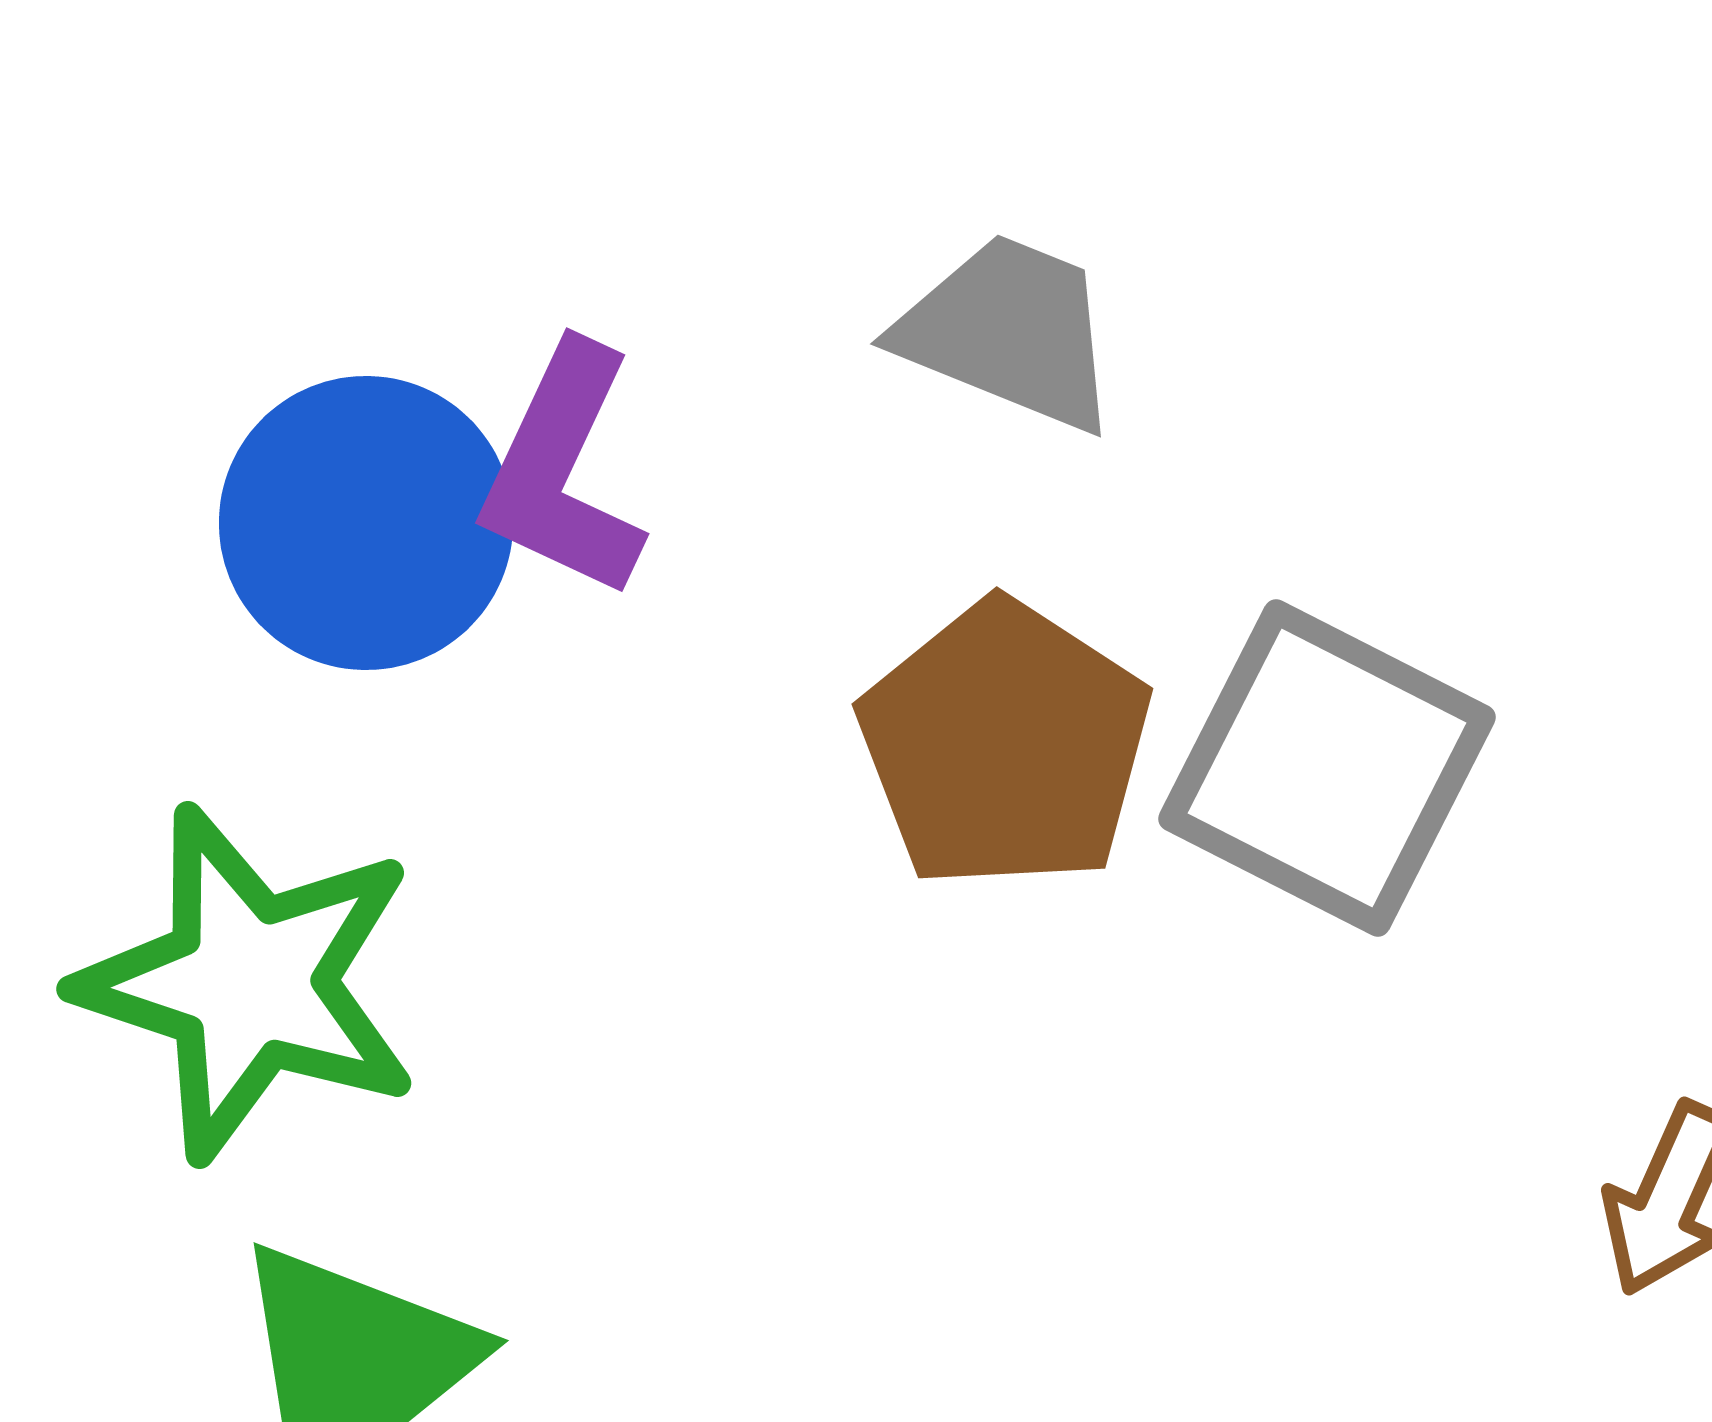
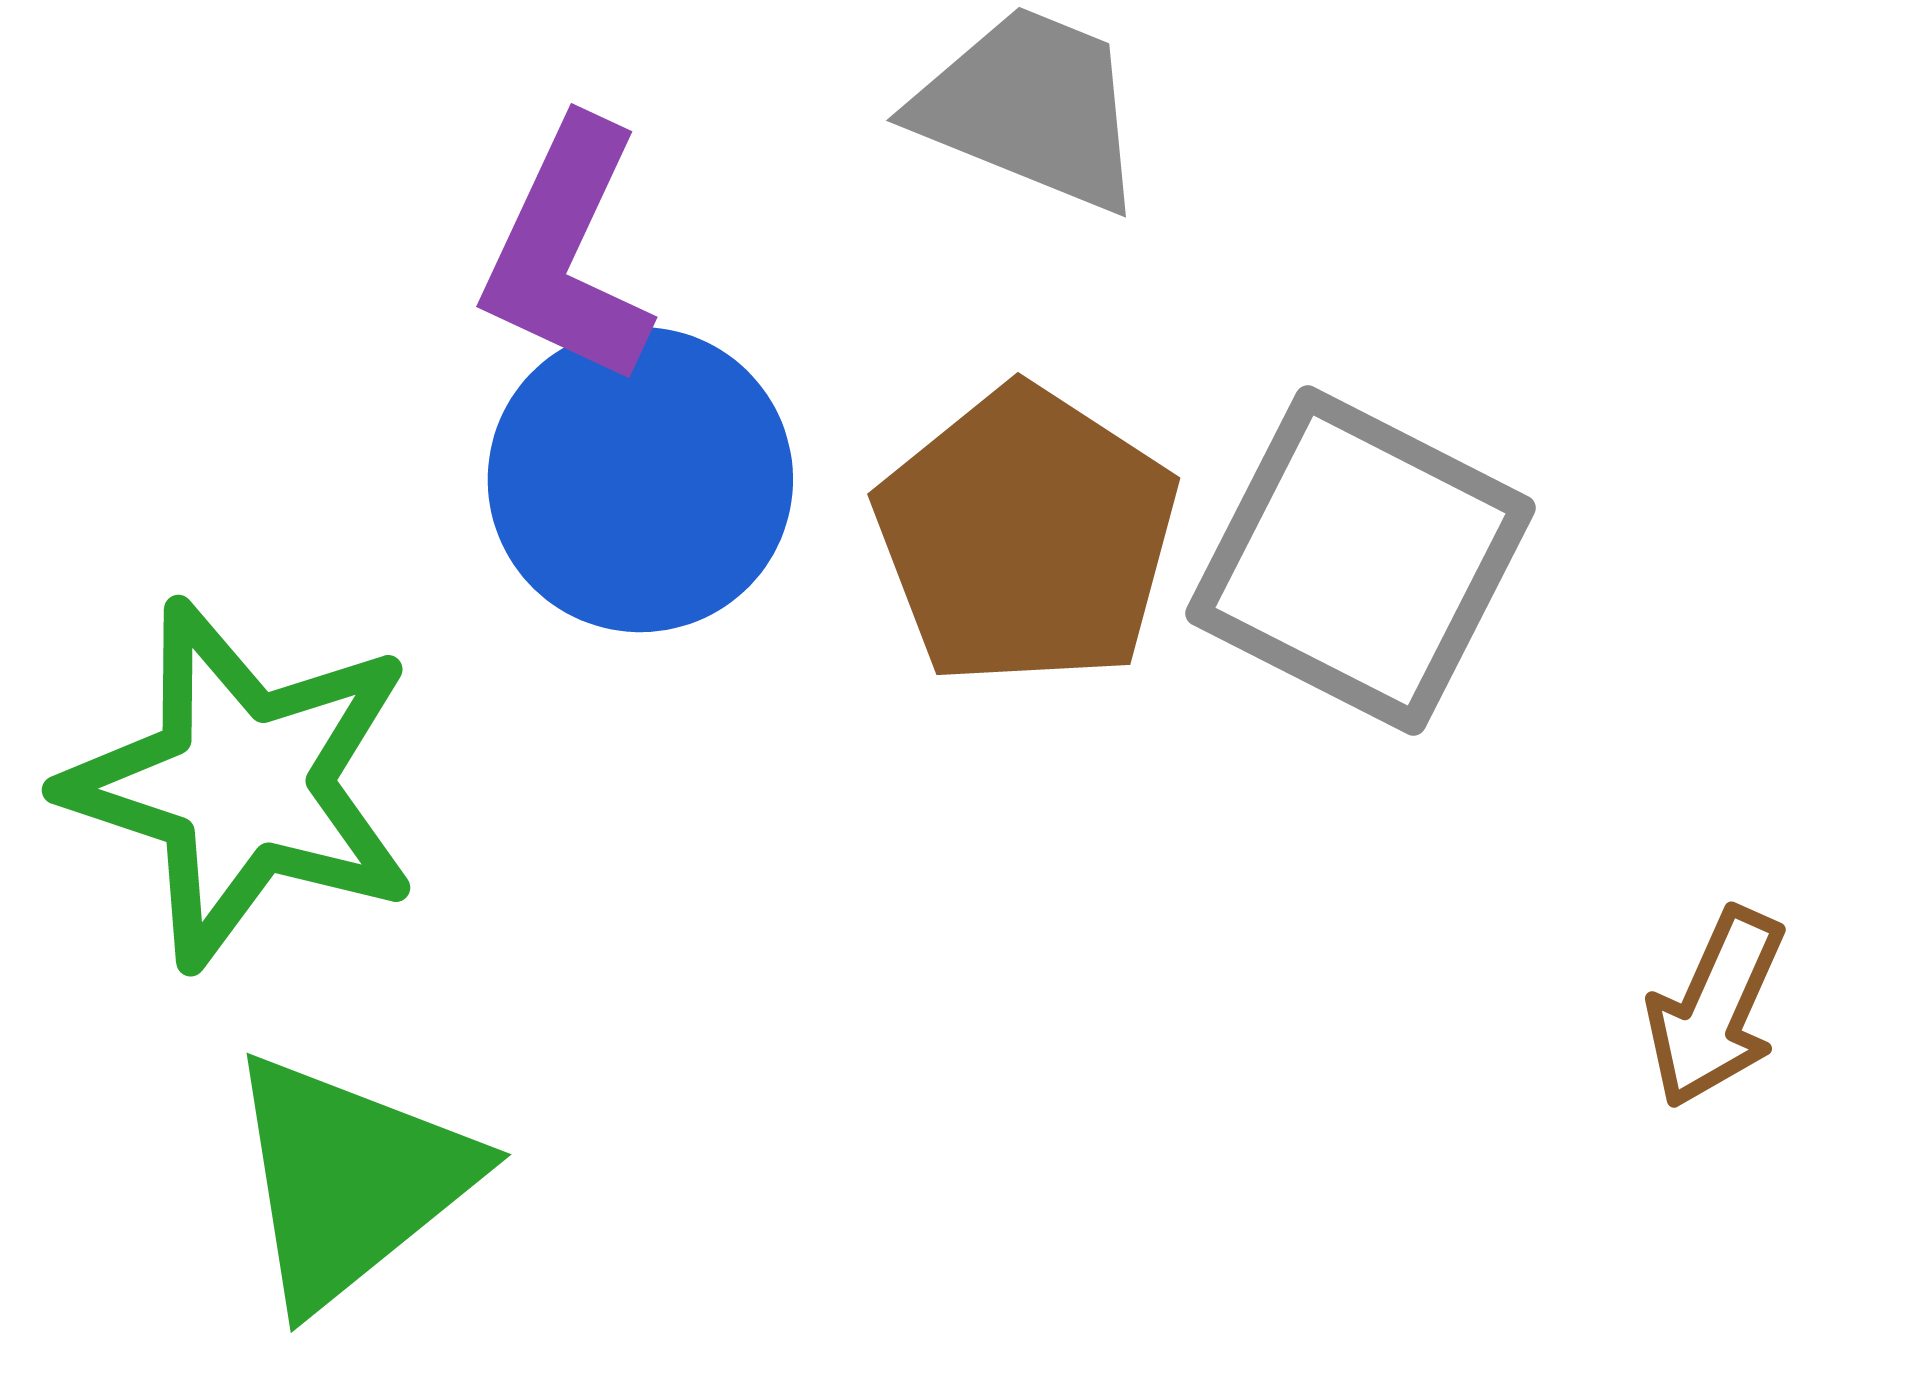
blue circle: (366, 523) -> (640, 480), moved

